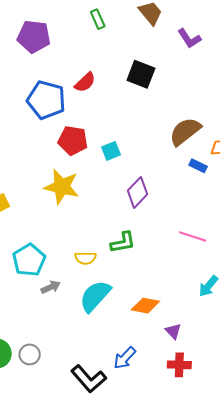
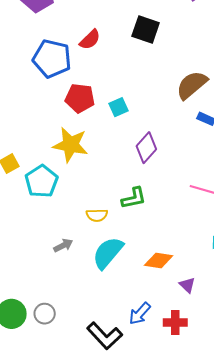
cyan pentagon: (29, 260) -> (41, 181), moved
red cross: (179, 365) -> (175, 322), moved

